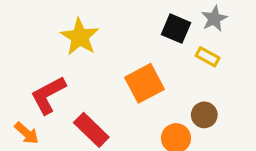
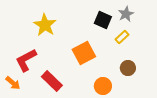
yellow rectangle: (208, 57) -> (122, 37), turned -72
brown circle: (204, 115) -> (128, 68), moved

